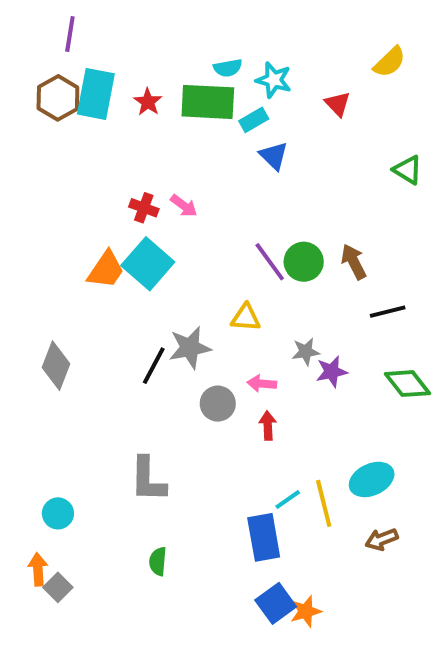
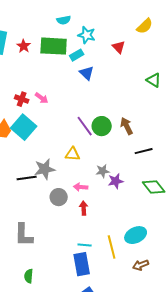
cyan semicircle: (228, 68) -> (64, 20), moved
black line: (154, 366) -> (27, 178), turned 54
cyan line: (288, 499) -> (85, 245), moved, turned 40

